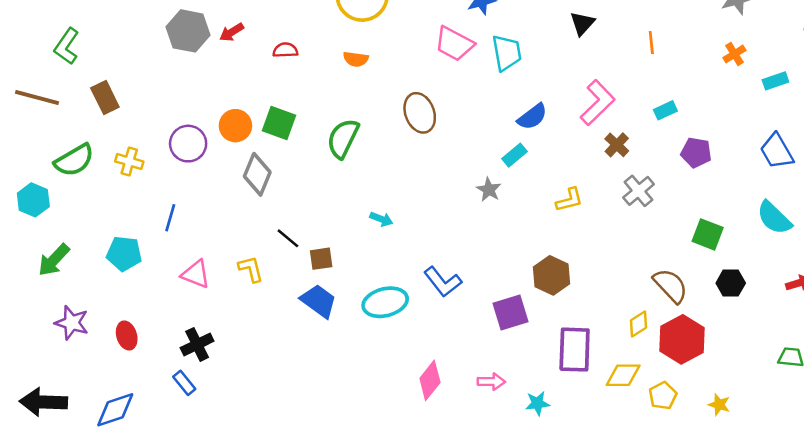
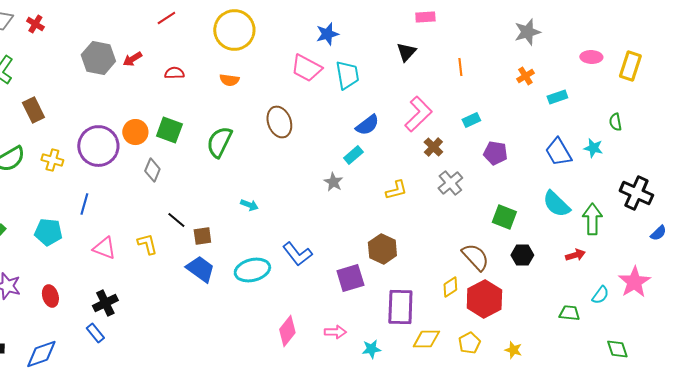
purple circle: (188, 144) -> (98, 146), size x1.4
gray diamond: (257, 174) -> (152, 170), size x0.7
yellow diamond: (623, 375) -> (426, 339), moved

